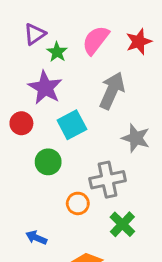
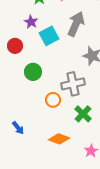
purple star: (45, 88) -> (31, 22), size x0.6
cyan square: (72, 125) -> (49, 36), moved
blue arrow: (36, 238) -> (18, 128), moved, turned -152

